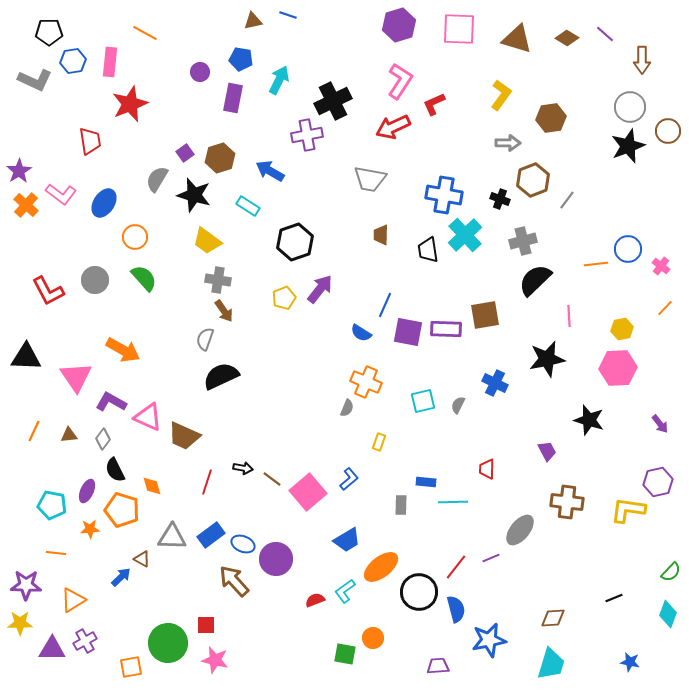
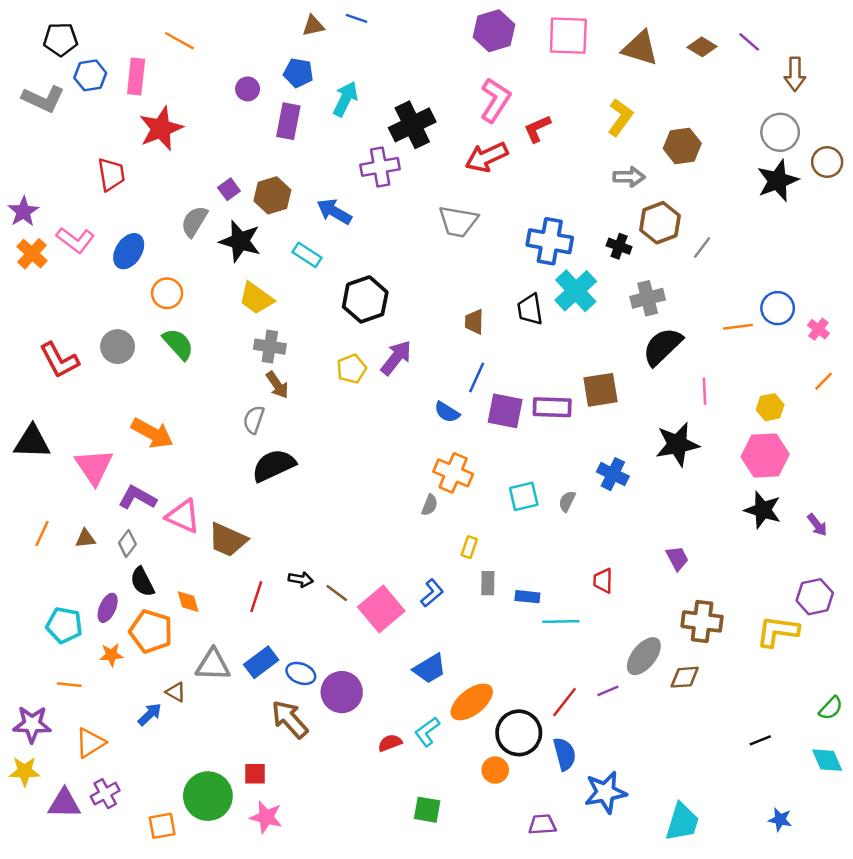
brown trapezoid: (381, 235) -> (474, 322), moved
black star: (589, 420) -> (763, 510), moved
gray rectangle: (401, 505) -> (488, 583), moved
cyan diamond: (668, 614) -> (827, 760), turned -44
brown diamond: (553, 618) -> (685, 677), moved
orange circle: (373, 638) -> (495, 770), moved

